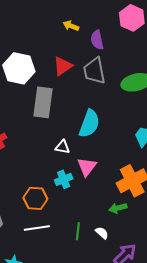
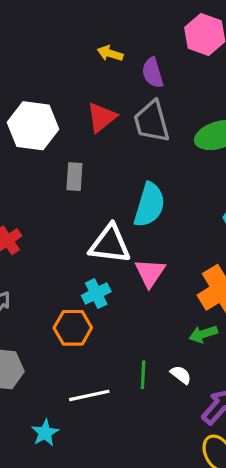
gray rectangle: (43, 102) -> (74, 177), size x0.6
white triangle: (62, 147) -> (110, 244), size x1.8
cyan cross: (64, 179) -> (96, 294), moved
white line: (37, 228) -> (89, 395), moved

